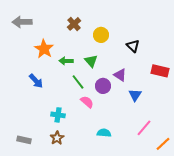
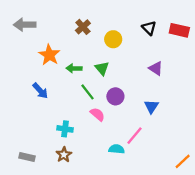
black triangle: (133, 46) -> (149, 28), moved
red rectangle: (160, 71) -> (179, 30), moved
purple triangle: (120, 75) -> (156, 68), moved
pink line: (144, 128) -> (134, 136), moved

